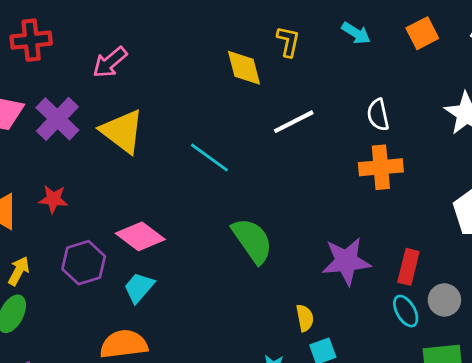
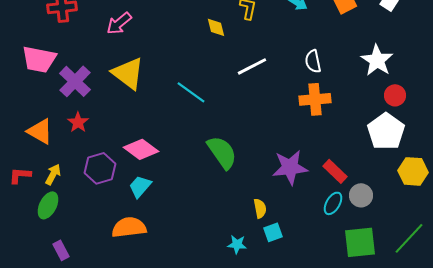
yellow diamond: (244, 68) -> (216, 27), size x0.7
purple cross: (57, 119) -> (75, 81), moved
red star: (53, 199) -> (78, 122), turned 30
red rectangle: (408, 267) -> (335, 171), turned -60
cyan ellipse: (406, 311) -> (333, 203), turned 60

